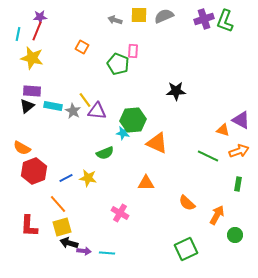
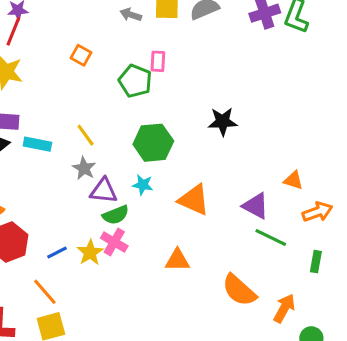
gray star: (73, 111) -> (84, 168), moved
purple triangle: (97, 111) -> (104, 191), moved
green hexagon: (133, 120) -> (153, 143), moved
purple triangle: (241, 120) -> (256, 206), moved
green line: (208, 156) -> (271, 237), moved
yellow star: (88, 178) -> (90, 253), turned 30
orange semicircle: (187, 203) -> (239, 290), size x1.4
pink cross: (120, 213) -> (114, 242), moved

